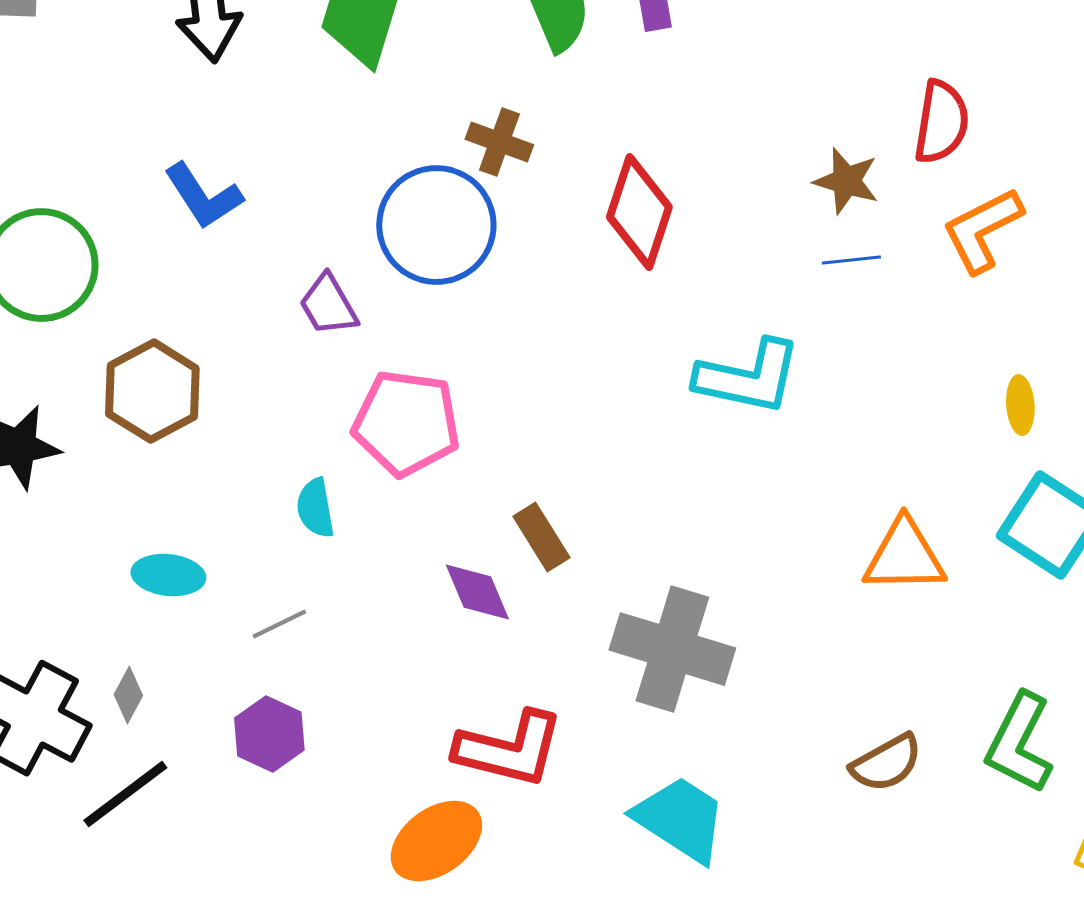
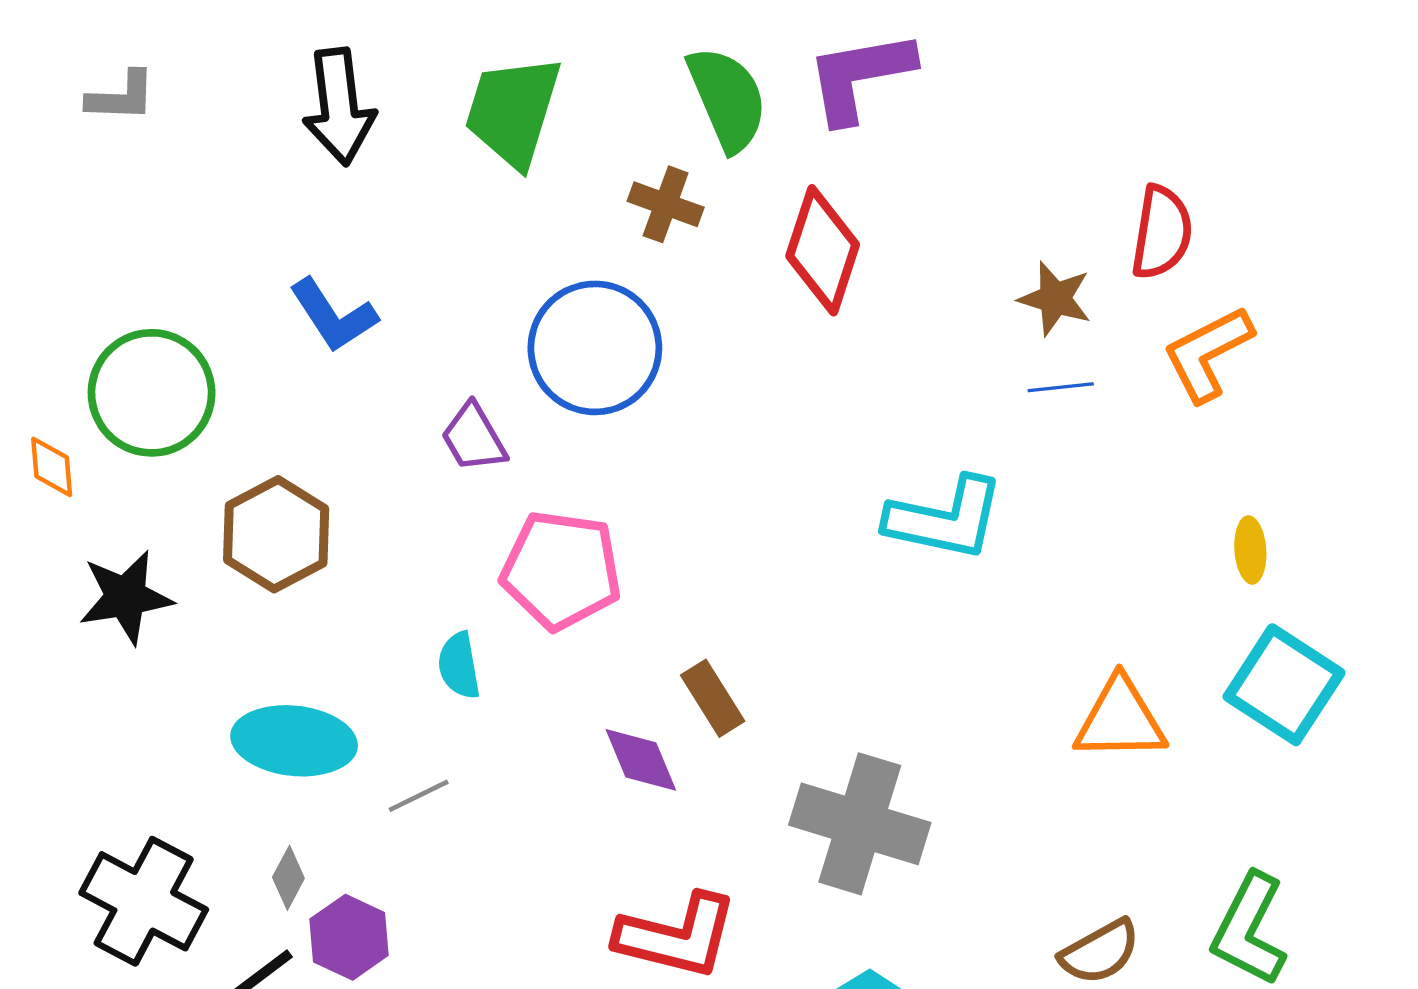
brown cross: (499, 142) -> (666, 204), moved
red diamond: (639, 212) -> (823, 250), moved
cyan ellipse: (168, 575) -> (294, 741), size x1.5
gray diamond: (128, 695) -> (288, 878), moved
purple hexagon: (269, 734) -> (349, 937), moved

